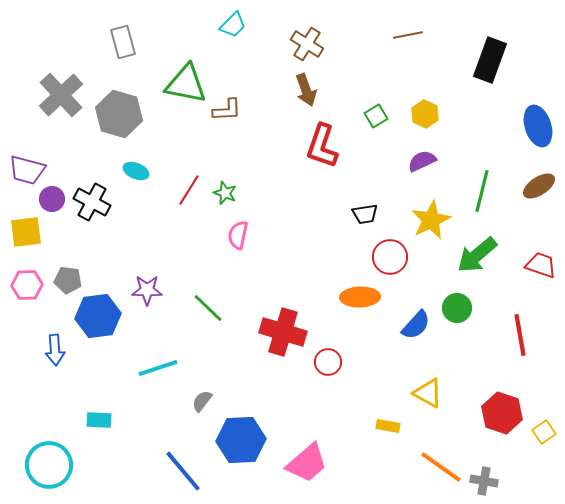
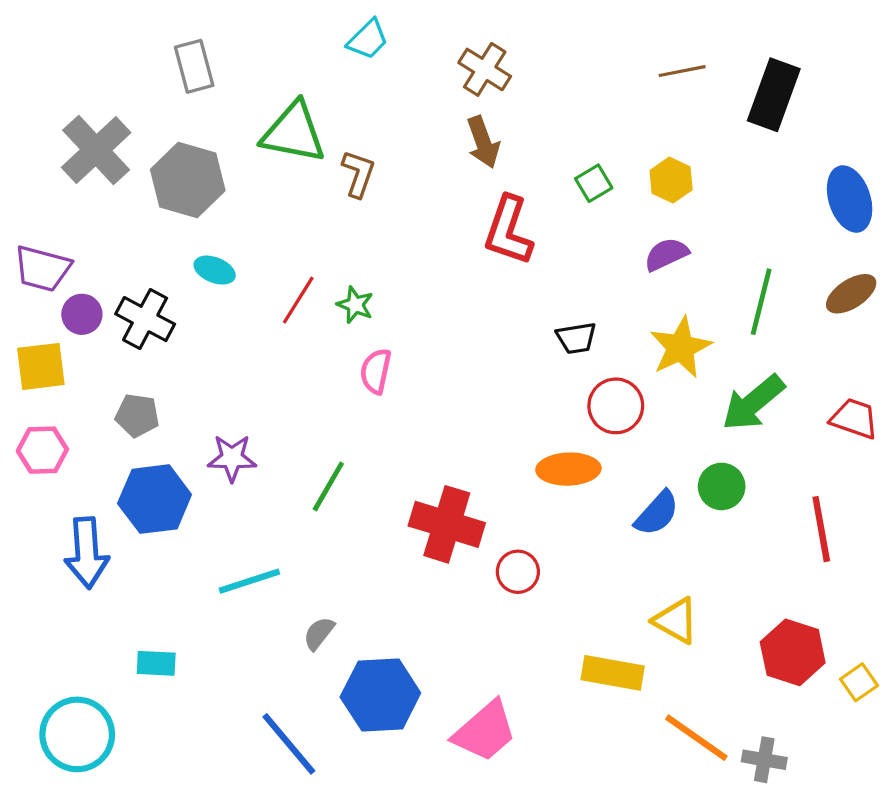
brown line: (408, 35) -> (682, 71), moved
brown L-shape: (227, 110) -> (358, 174), turned -68
gray pentagon: (68, 280) -> (137, 415), moved
green line: (208, 308) -> (328, 486), turned 76
blue arrow: (55, 350) -> (87, 553), size x1.4
yellow rectangle: (388, 426) -> (613, 673), size x1.6

